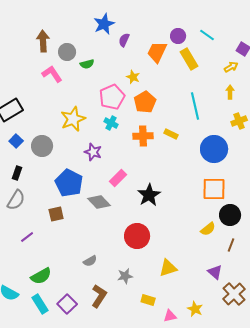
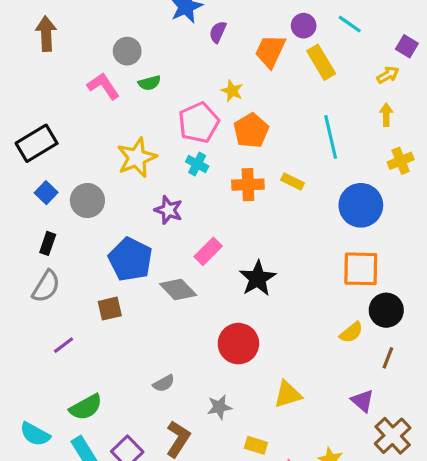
brown arrow: (43, 41) -> (46, 34), moved
green semicircle: (87, 64) -> (149, 83), moved

